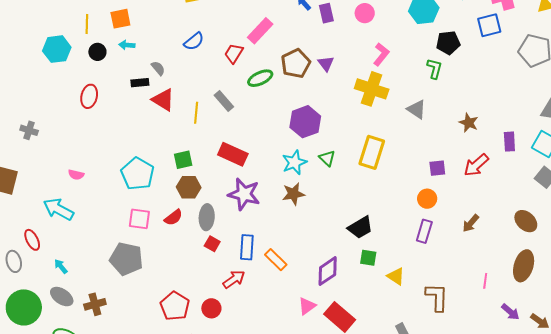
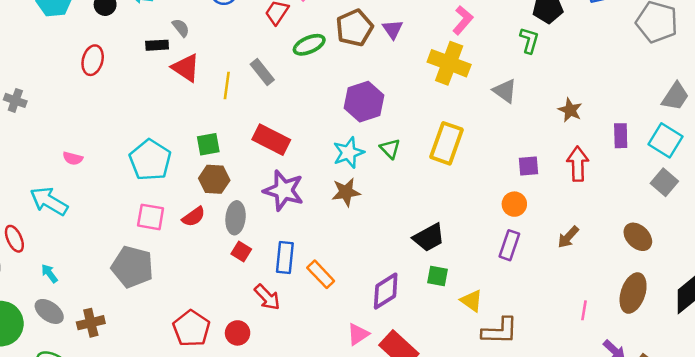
red arrow: (476, 165) -> (578, 164), turned 128
red arrow: (234, 279) -> (267, 297), turned 80
brown L-shape: (437, 297) -> (500, 331), moved, turned 88

